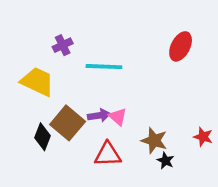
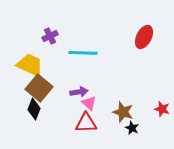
pink triangle: (118, 117) -> (89, 103), moved
brown square: (68, 123) -> (39, 88), moved

